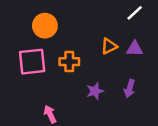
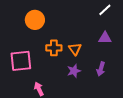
orange triangle: (109, 46) -> (75, 49), moved, turned -40
pink square: (32, 62) -> (21, 61), moved

